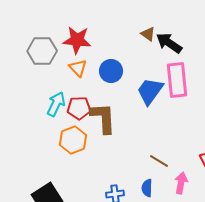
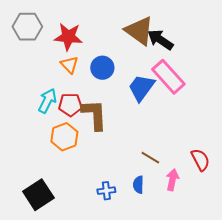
brown triangle: (148, 34) -> (139, 31), size x2.0
gray hexagon: (42, 51) -> (27, 27), moved
pink rectangle: (177, 80) -> (168, 77), turned -36

